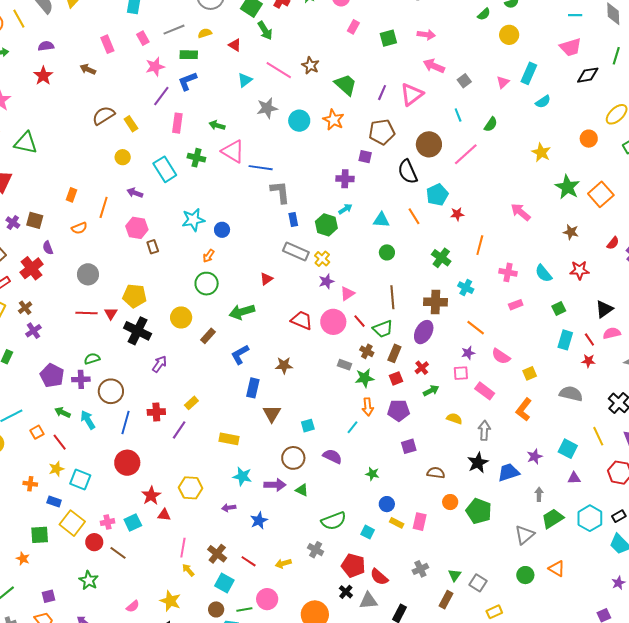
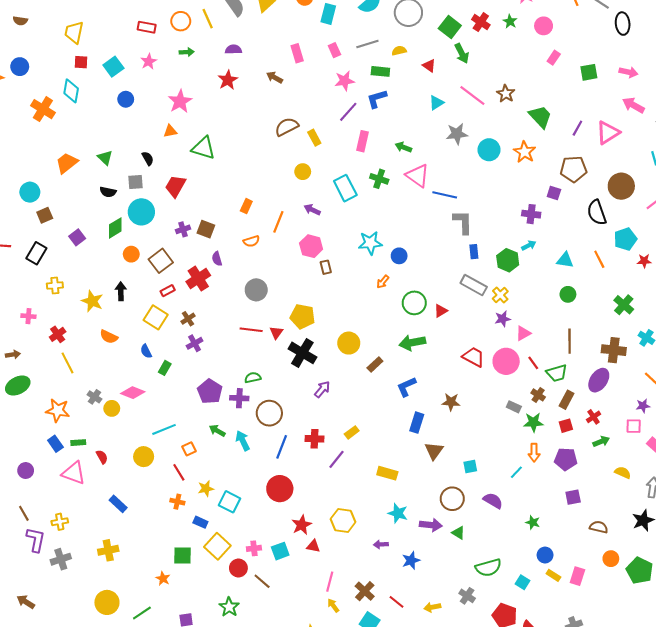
purple cross: (13, 223) -> (183, 229), turned 32
green circle: (207, 284) -> (414, 303), moved
red line: (60, 442) -> (179, 472), moved

